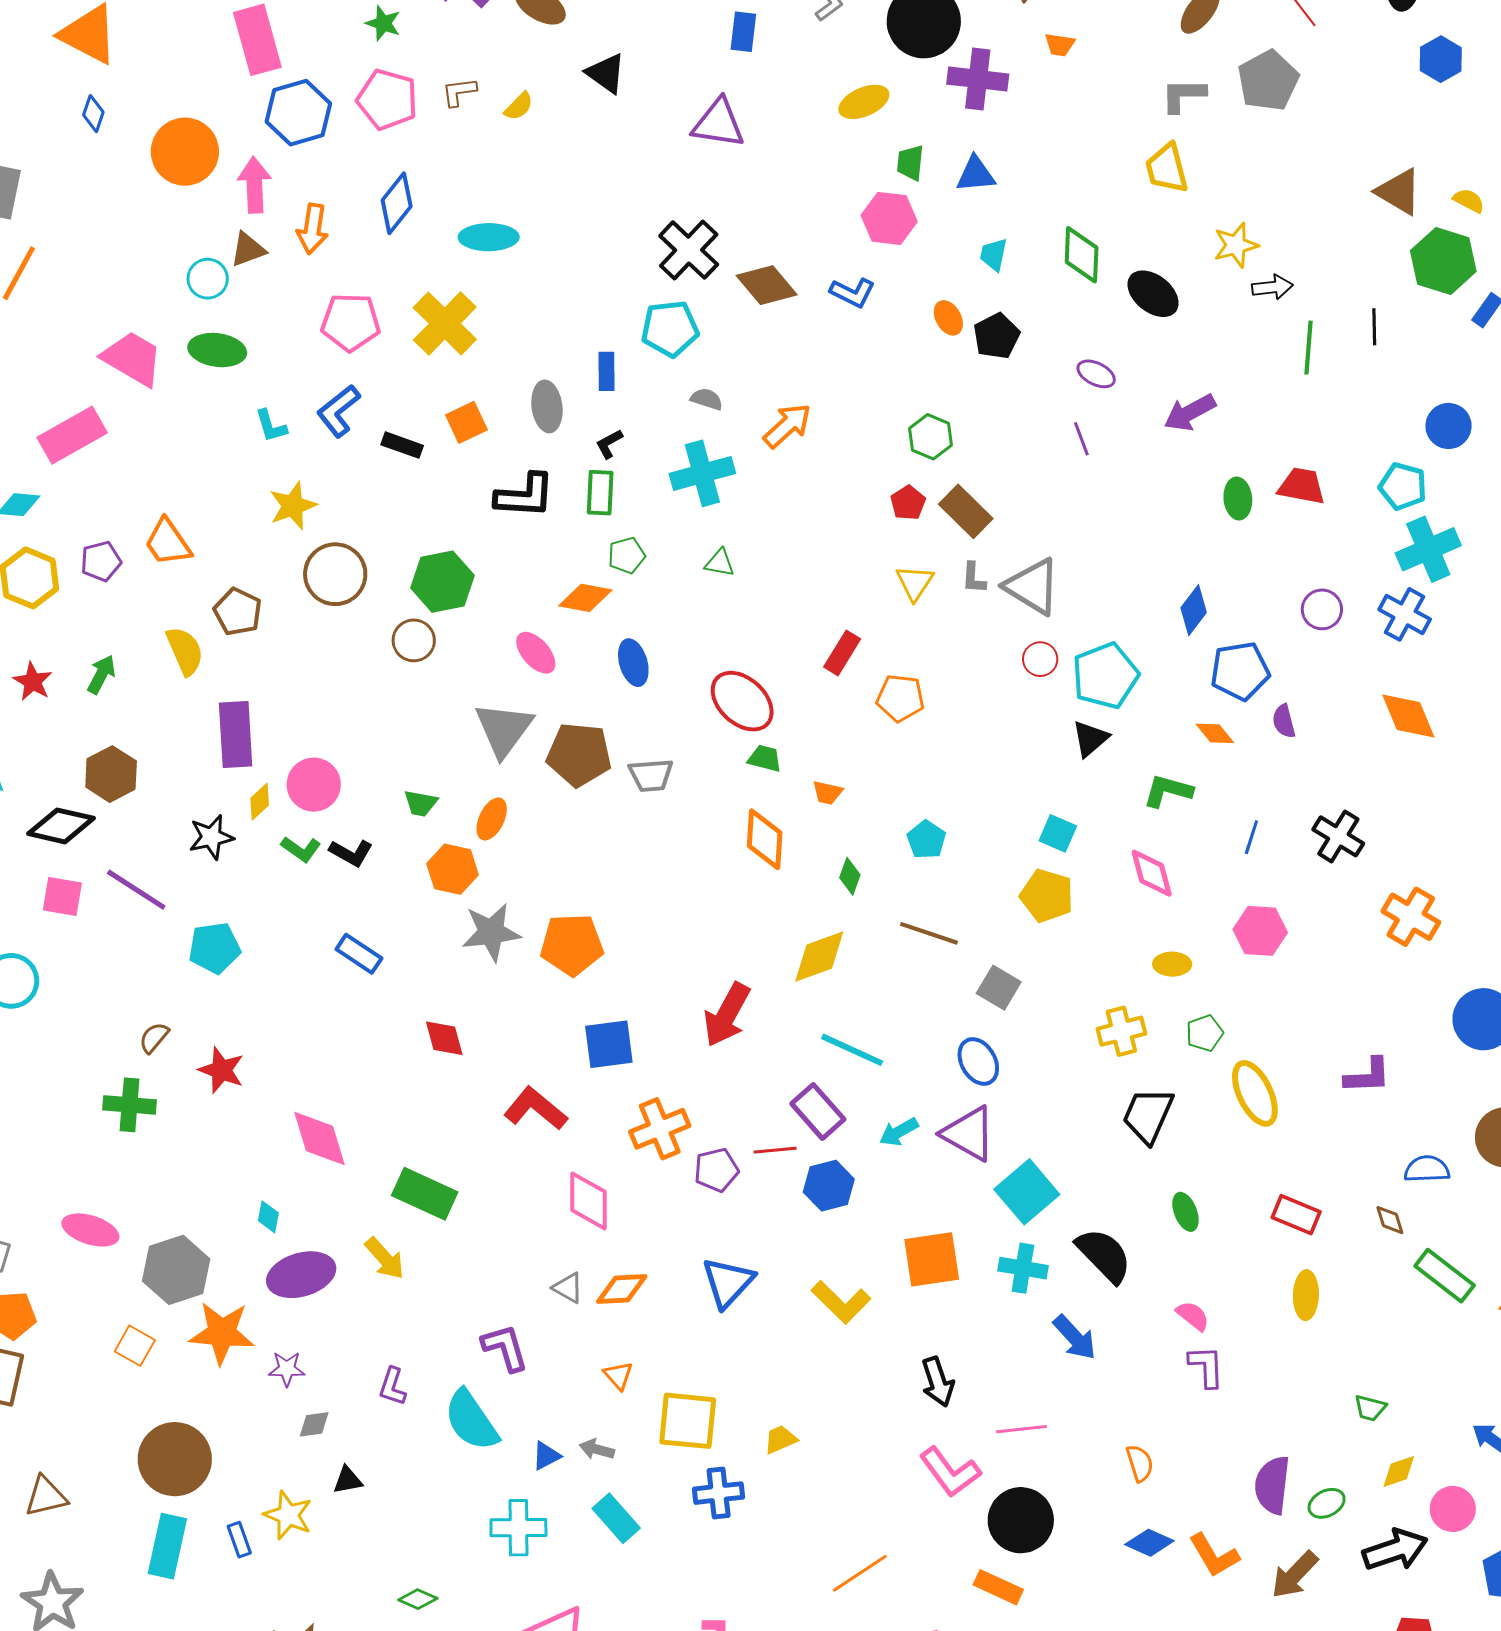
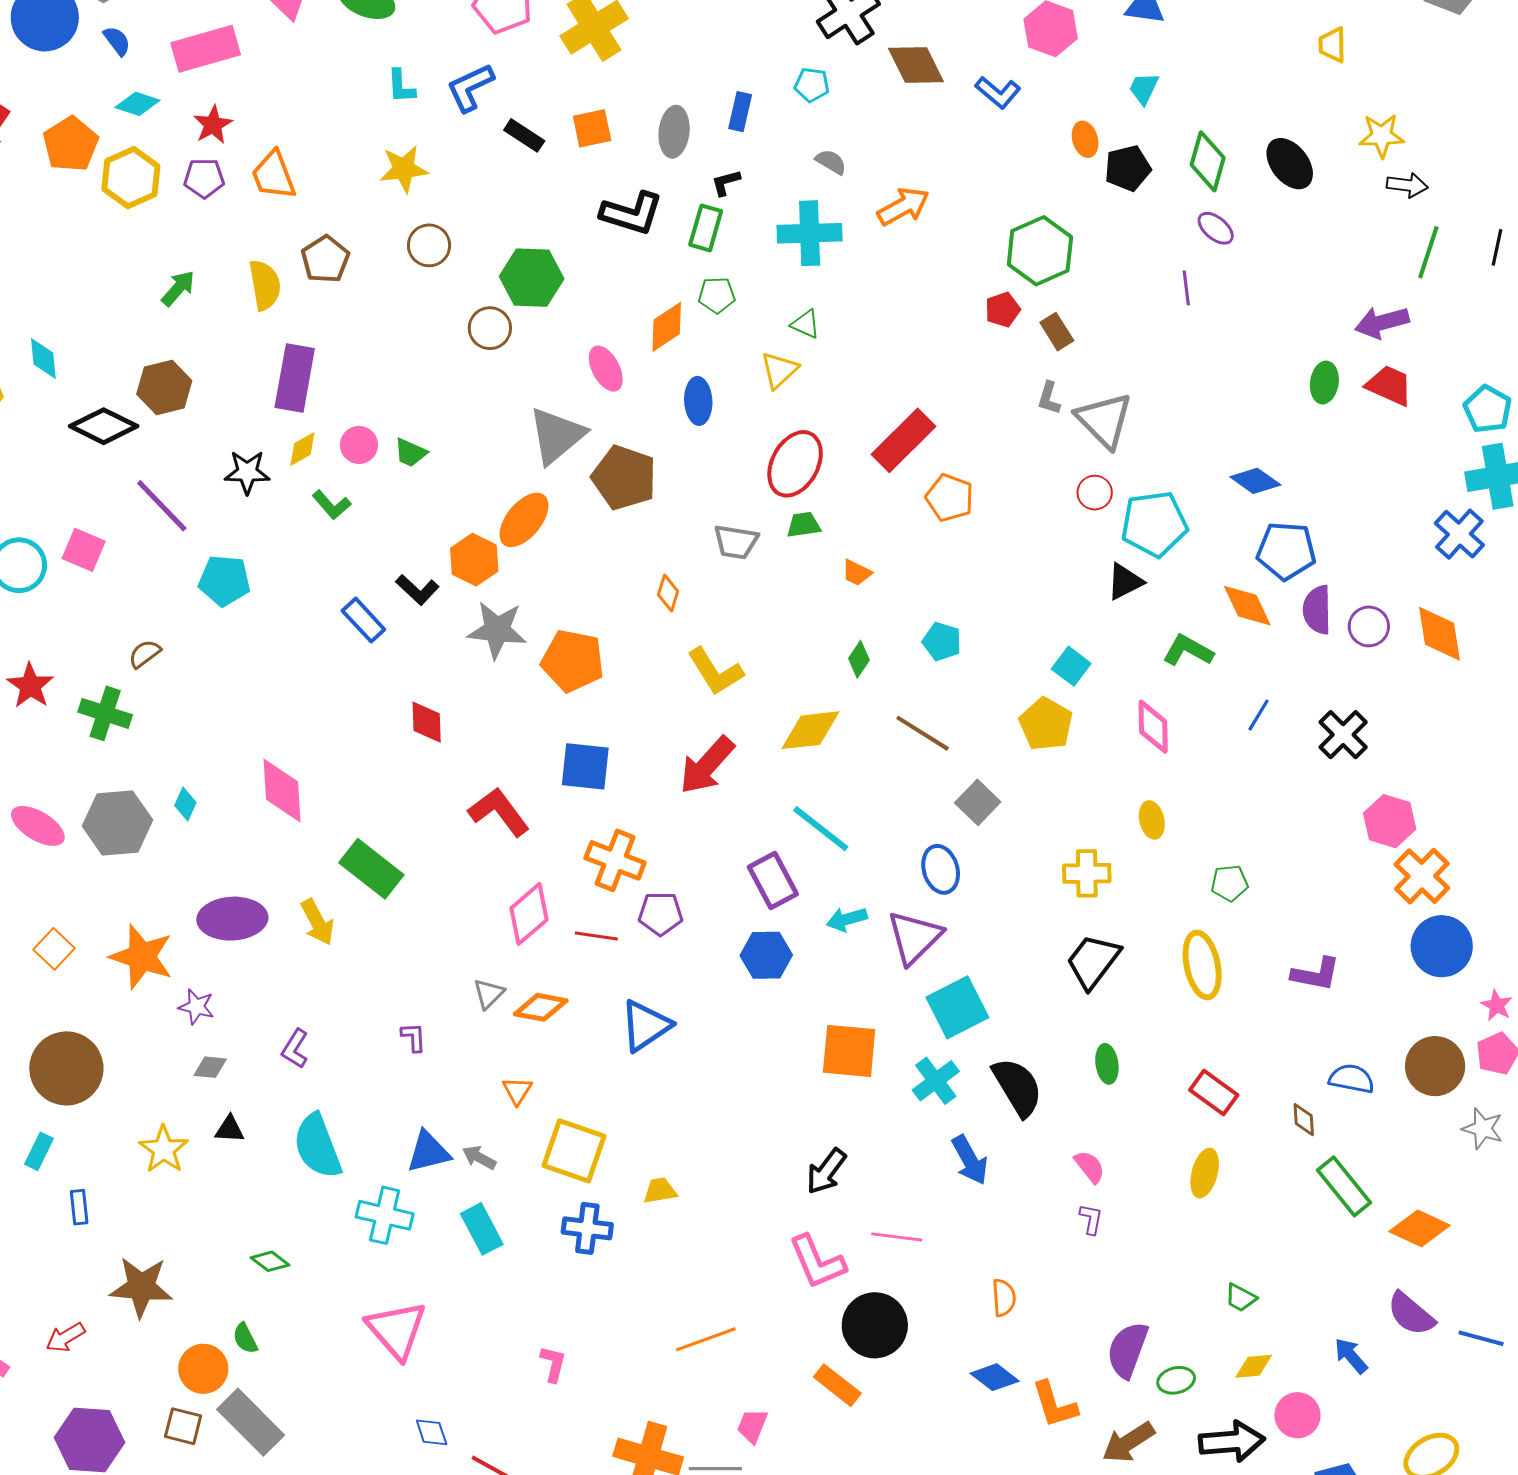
yellow trapezoid: (1167, 168) -> (1332, 45), size x0.7
green diamond: (1082, 255) -> (1208, 161), moved
cyan pentagon: (670, 329) -> (812, 85), size x0.6
purple arrow: (1190, 413) -> (1382, 322), moved
green hexagon: (931, 437) -> (1040, 251), size x1.5
brown rectangle: (966, 511) -> (1057, 332), size x0.7
brown circle: (335, 574) -> (429, 245), size x0.7
yellow triangle: (915, 583) -> (779, 370), moved
orange diamond: (585, 598) -> (667, 327), turned -58
purple circle: (1322, 609) -> (1369, 626), moved
blue diamond: (1194, 610) -> (1255, 481), turned 75
red rectangle: (842, 653) -> (904, 440), size x1.5
red star: (33, 682) -> (213, 125), moved
red ellipse: (742, 701) -> (795, 464), turned 62
purple semicircle: (1284, 721) -> (1317, 610), size x1.4
orange diamond: (1215, 733) -> (1247, 606), size x1.4
green trapezoid: (765, 758) -> (804, 525), turned -36
gray trapezoid: (651, 775) -> (736, 542), moved
pink circle: (314, 785) -> (359, 445), size x0.7
green trapezoid: (421, 803) -> (411, 453), moved
orange ellipse: (492, 819) -> (524, 520), size x1.4
orange diamond: (765, 839) -> (668, 593), moved, size x0.6
cyan pentagon: (926, 840) -> (942, 642), turned -30
black L-shape: (351, 853) -> (417, 590), moved
pink square: (62, 897) -> (84, 550), moved
orange cross: (1411, 917) -> (1422, 876), moved
pink hexagon: (1260, 931) -> (1390, 821), moved
yellow ellipse: (1172, 964) -> (1152, 820), turned 63
green pentagon: (1205, 1033) -> (1229, 883), moved
red star: (221, 1070) -> (30, 686), moved
orange cross: (660, 1129) -> (615, 860), turned 30
purple triangle: (969, 1134) -> (914, 937), turned 32
red line: (775, 1150) -> (596, 936), moved
pink diamond: (588, 1201) -> (529, 914), turned 36
cyan diamond: (268, 1217) -> (185, 804), moved
cyan cross: (1023, 1268) -> (936, 1081), turned 30
gray hexagon: (176, 1270) -> (117, 823), moved
gray triangle: (568, 1288) -> (489, 994), turned 32
yellow L-shape: (841, 1302) -> (715, 672), moved
purple L-shape: (505, 1348) -> (414, 1037), size x0.6
purple L-shape: (1206, 1366) -> (1091, 1219), size x0.7
black arrow: (938, 1382) -> (826, 1171), turned 42
cyan semicircle: (471, 1420) -> (318, 1146), moved
blue triangle: (546, 1456) -> (428, 1152), size x1.5
blue rectangle: (239, 1540) -> (79, 1207), moved
cyan rectangle: (167, 1546) -> (39, 1151), size x0.6

